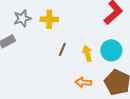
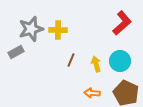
gray star: (22, 18) -> (31, 29), size x1.4

